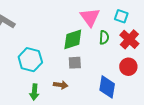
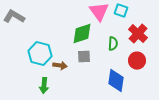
cyan square: (121, 16) -> (121, 11), moved
green semicircle: (104, 37) -> (113, 44), moved
brown arrow: (61, 85) -> (60, 66), moved

